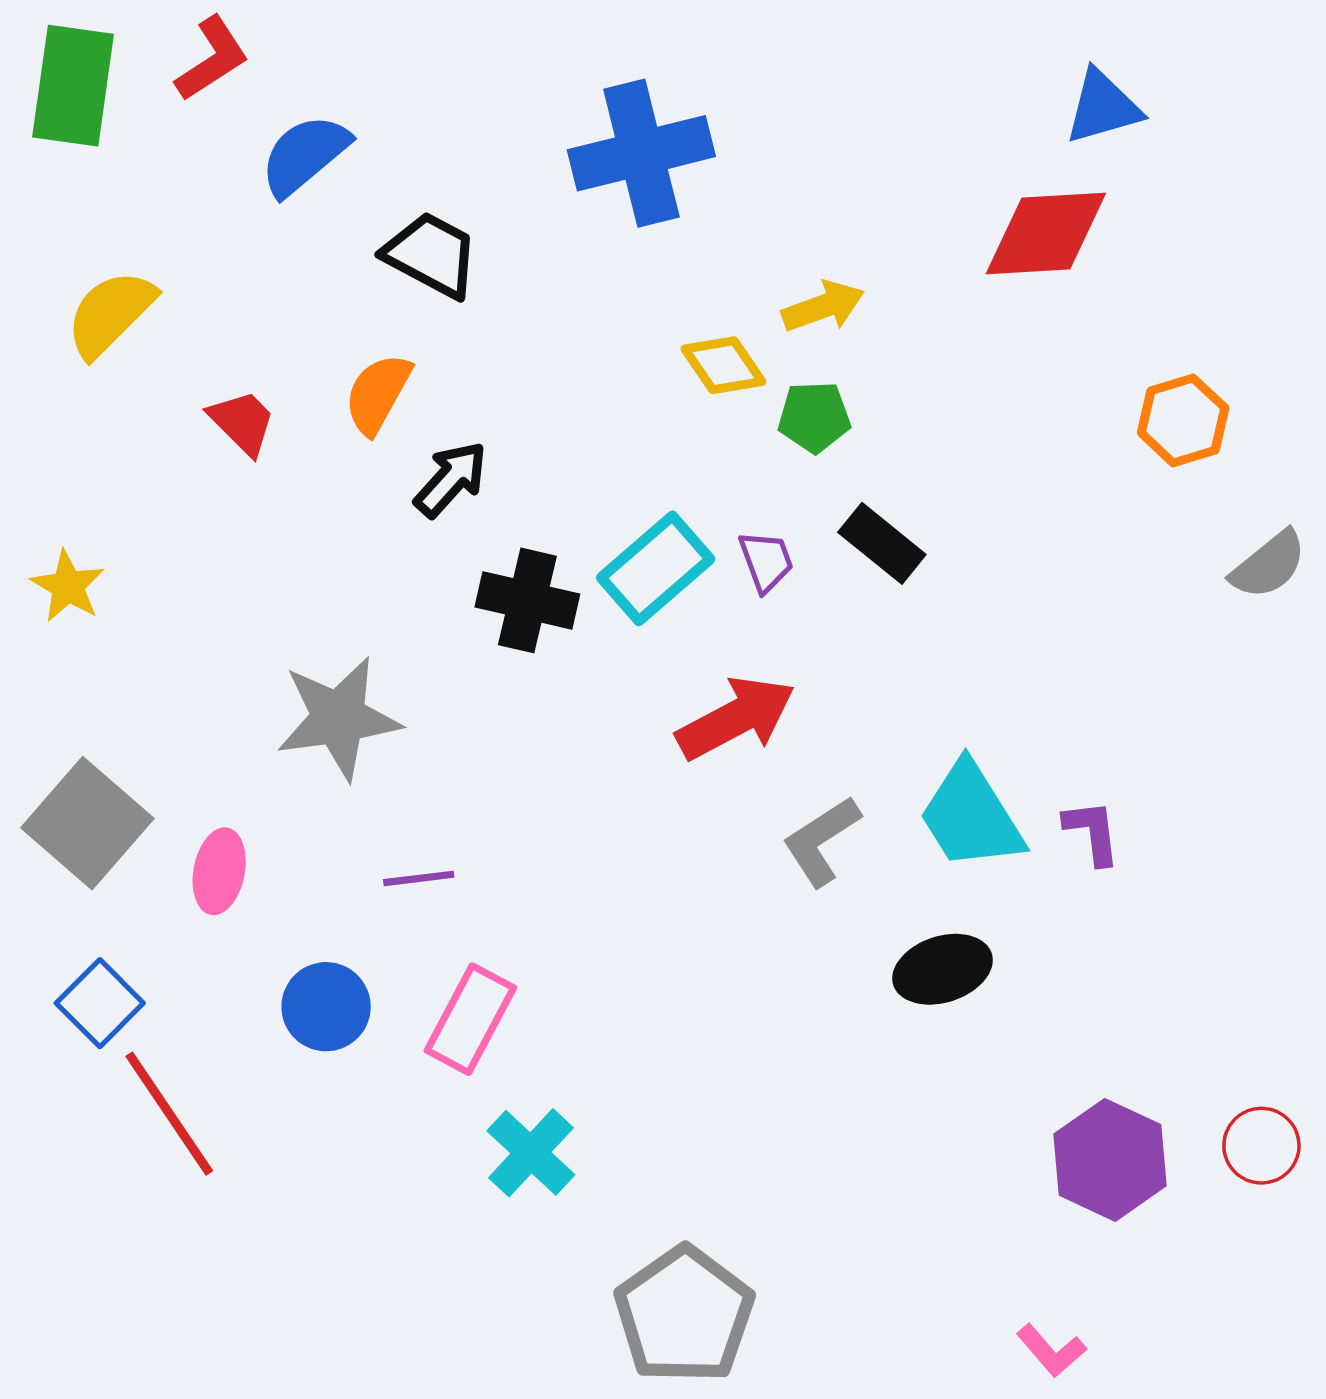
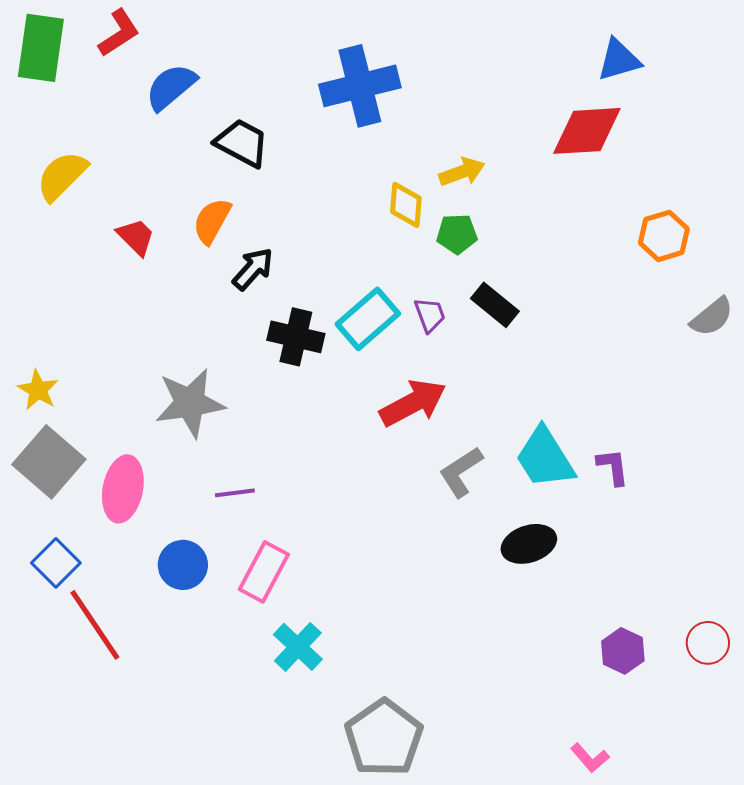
yellow diamond: (723, 365) -> (406, 205), turned 39
yellow star: (68, 586) -> (38, 390), moved
pink ellipse: (219, 871) -> (123, 489), size x1.4
purple hexagon: (1110, 1160) -> (623, 651), size x0.7

